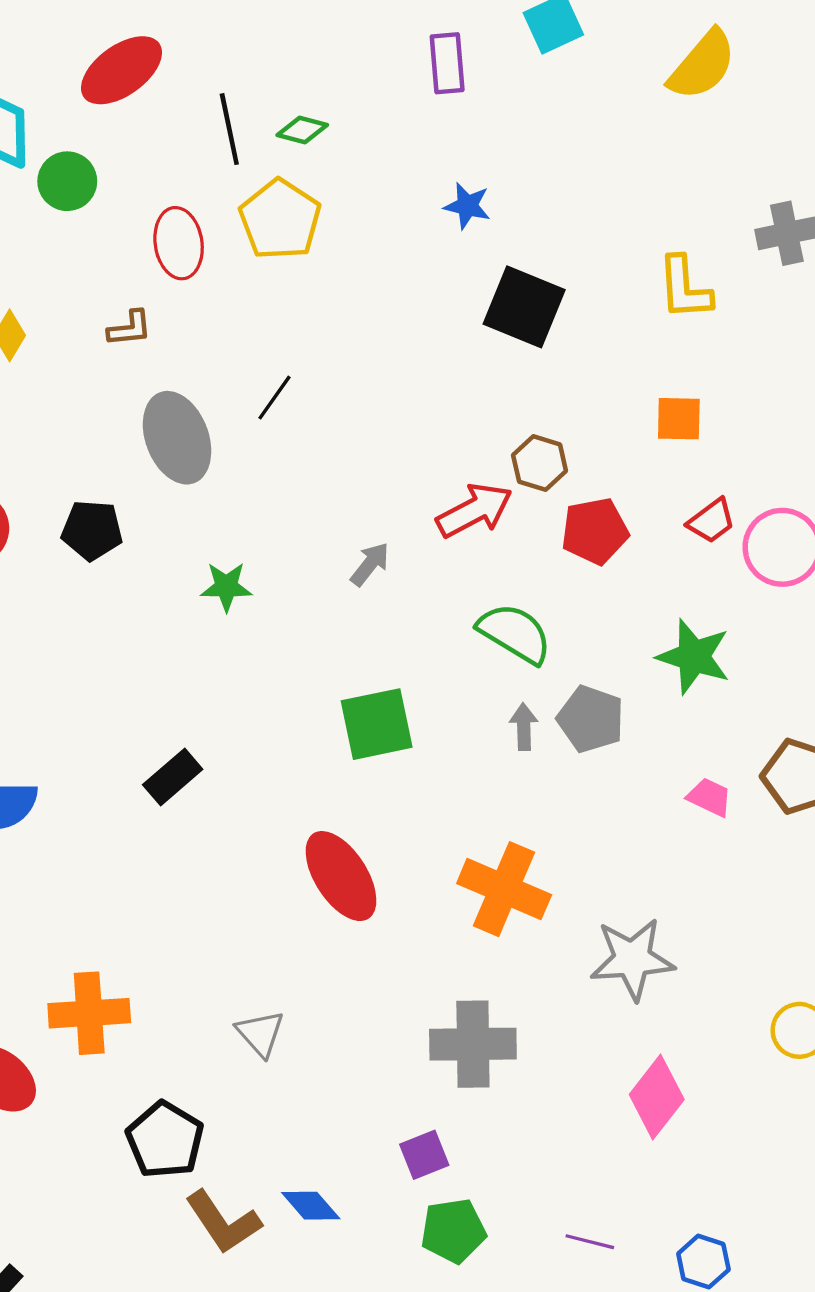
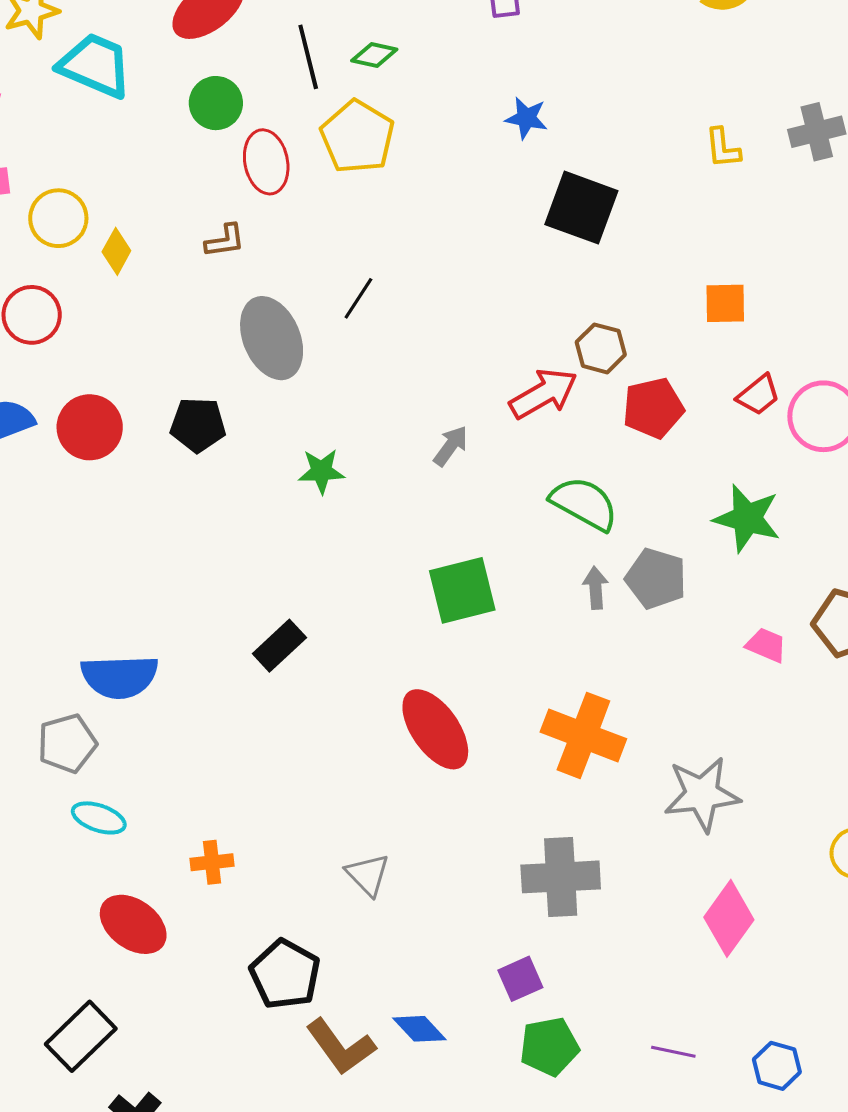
green circle: (67, 181) -> (216, 103), moved
yellow L-shape: (685, 288) -> (723, 148), moved, size x0.7
orange cross: (89, 1013) -> (212, 862), size x0.6

